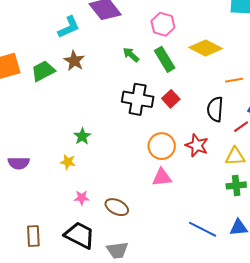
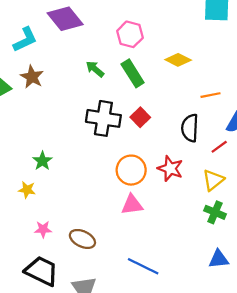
yellow diamond: (206, 48) -> (178, 60), size x0.7
yellow triangle: (235, 156) -> (213, 180), turned -35
green cross: (236, 185) -> (215, 212), turned 30
blue line: (203, 229) -> (143, 266), moved

